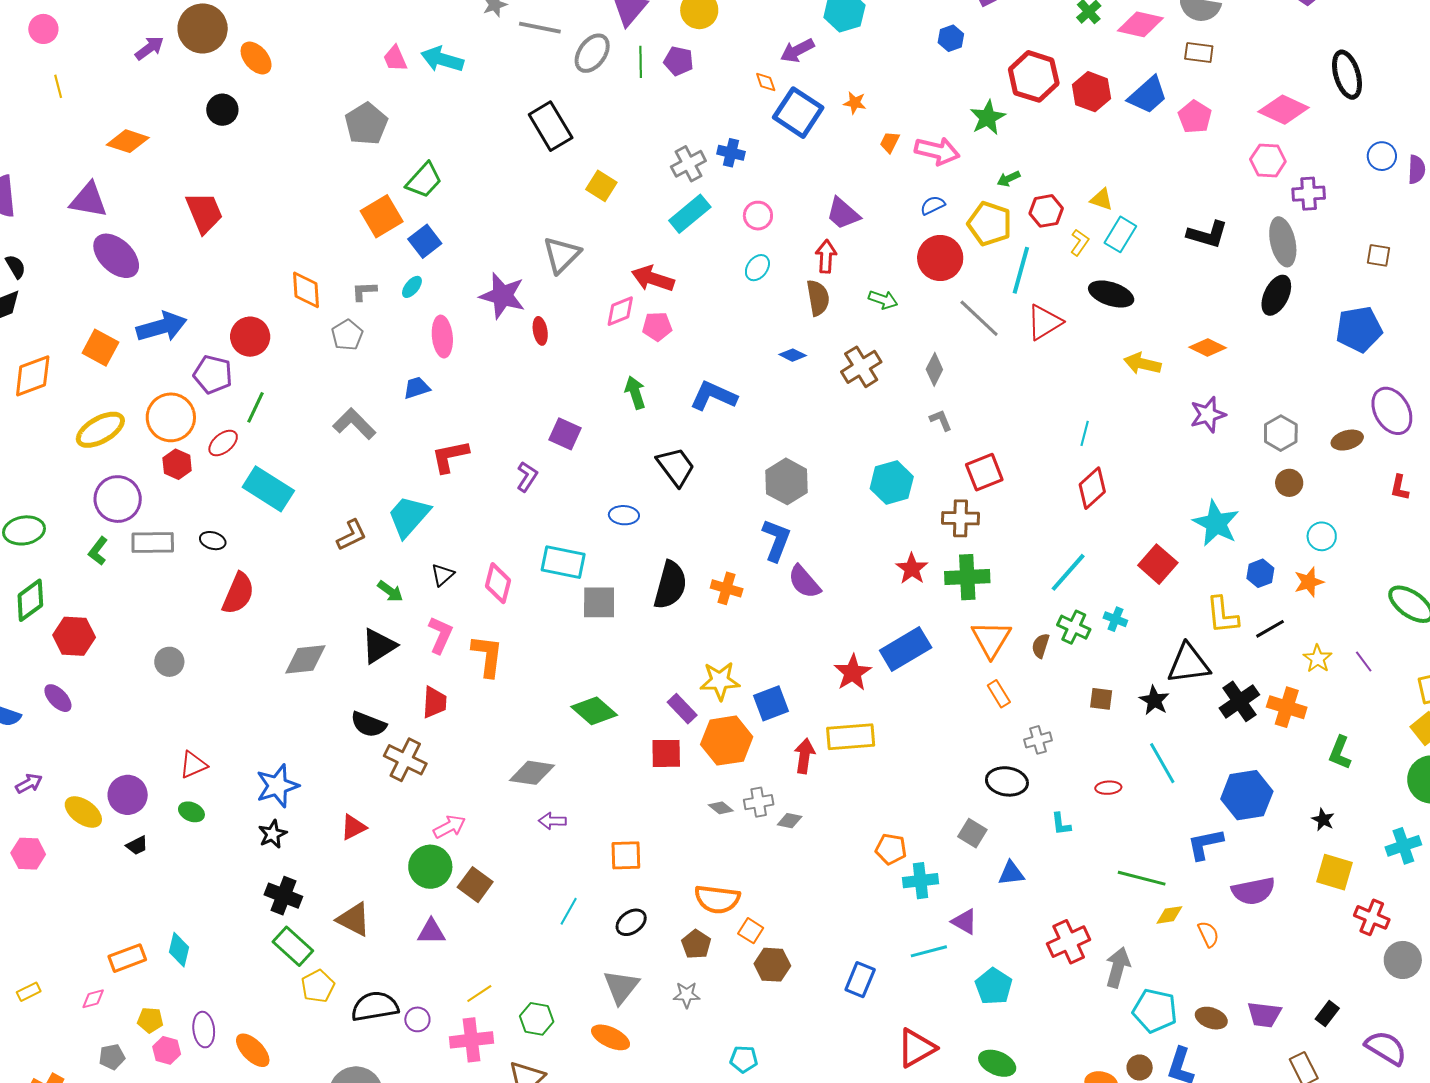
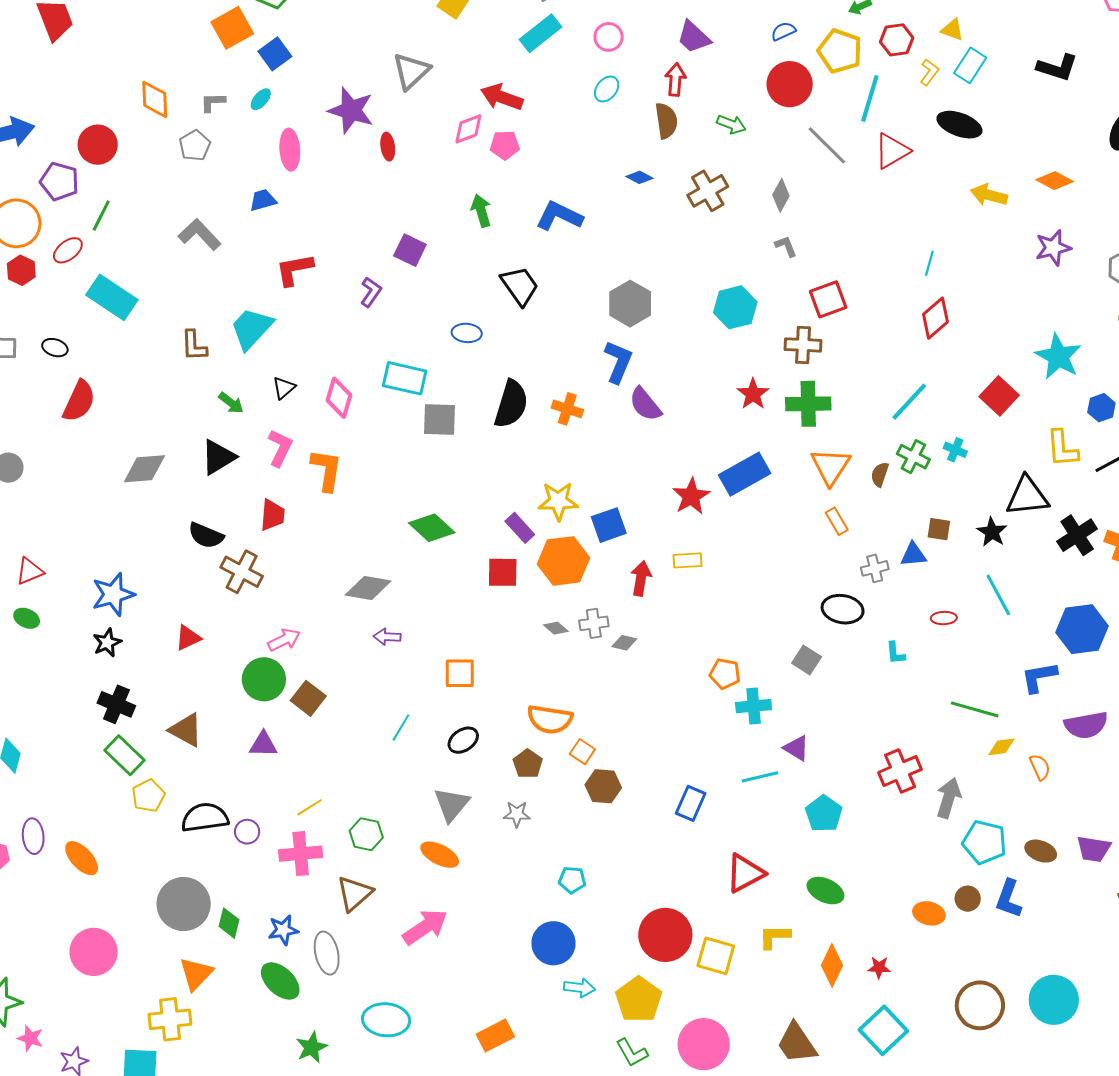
brown L-shape: (352, 535) -> (194, 346), turned 112
yellow rectangle: (851, 737) -> (688, 560), size x0.6
blue triangle: (1011, 873) -> (913, 555), moved

